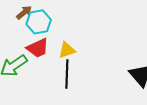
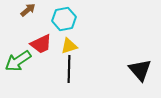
cyan hexagon: (39, 22) -> (64, 19), moved

